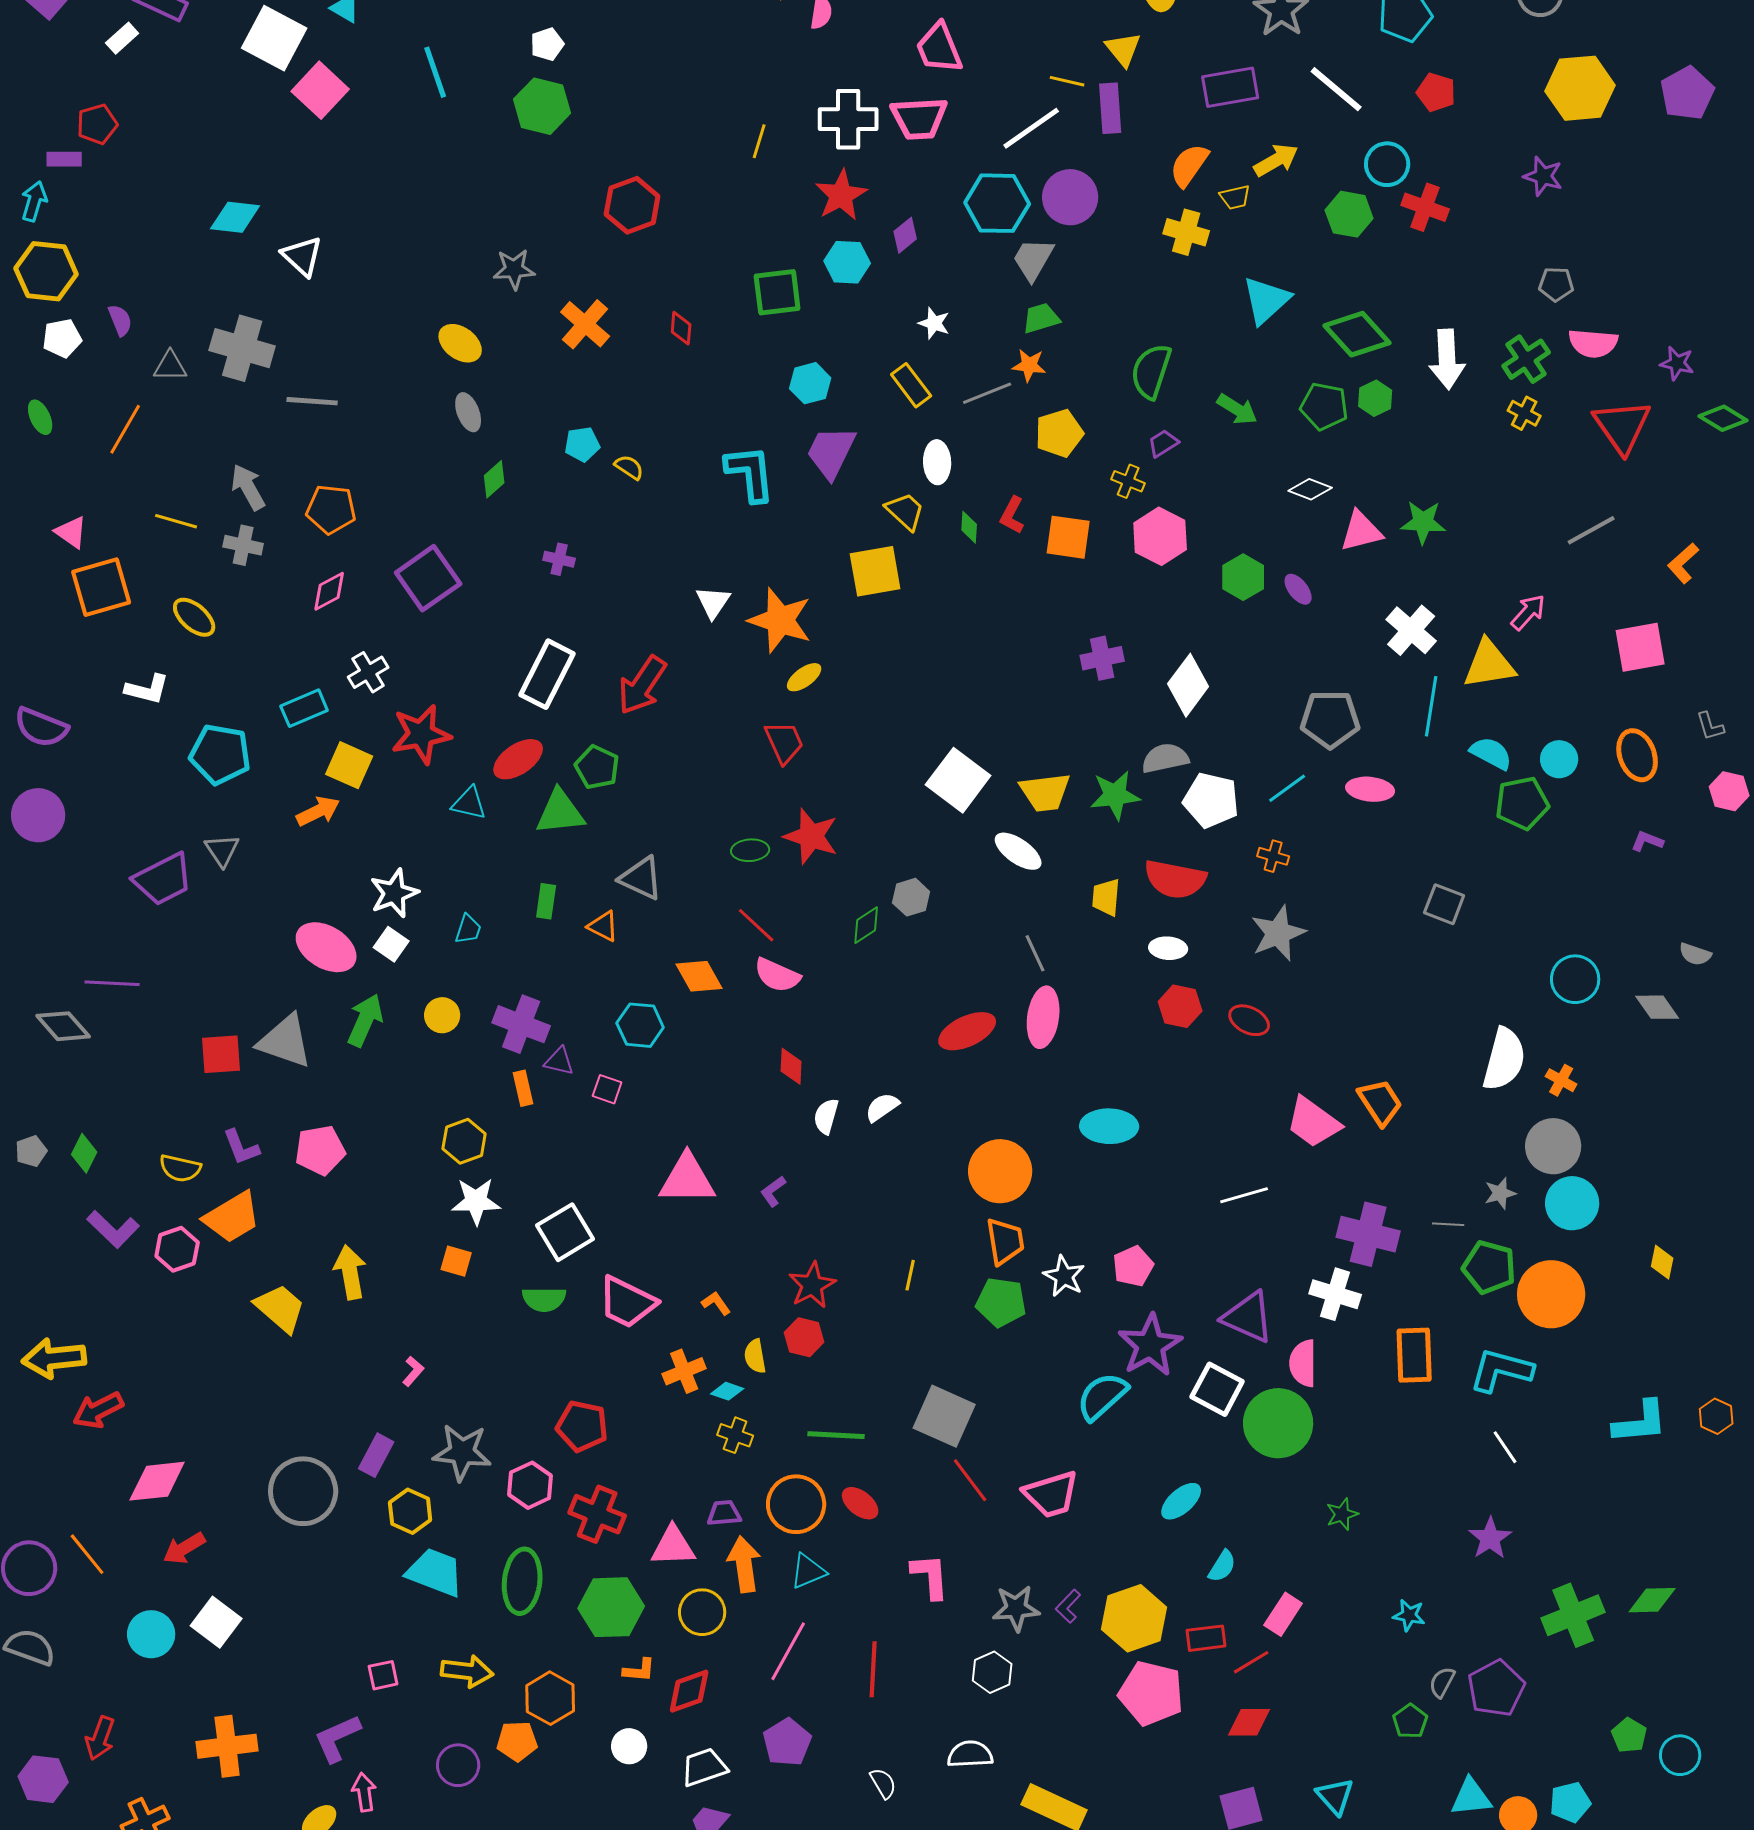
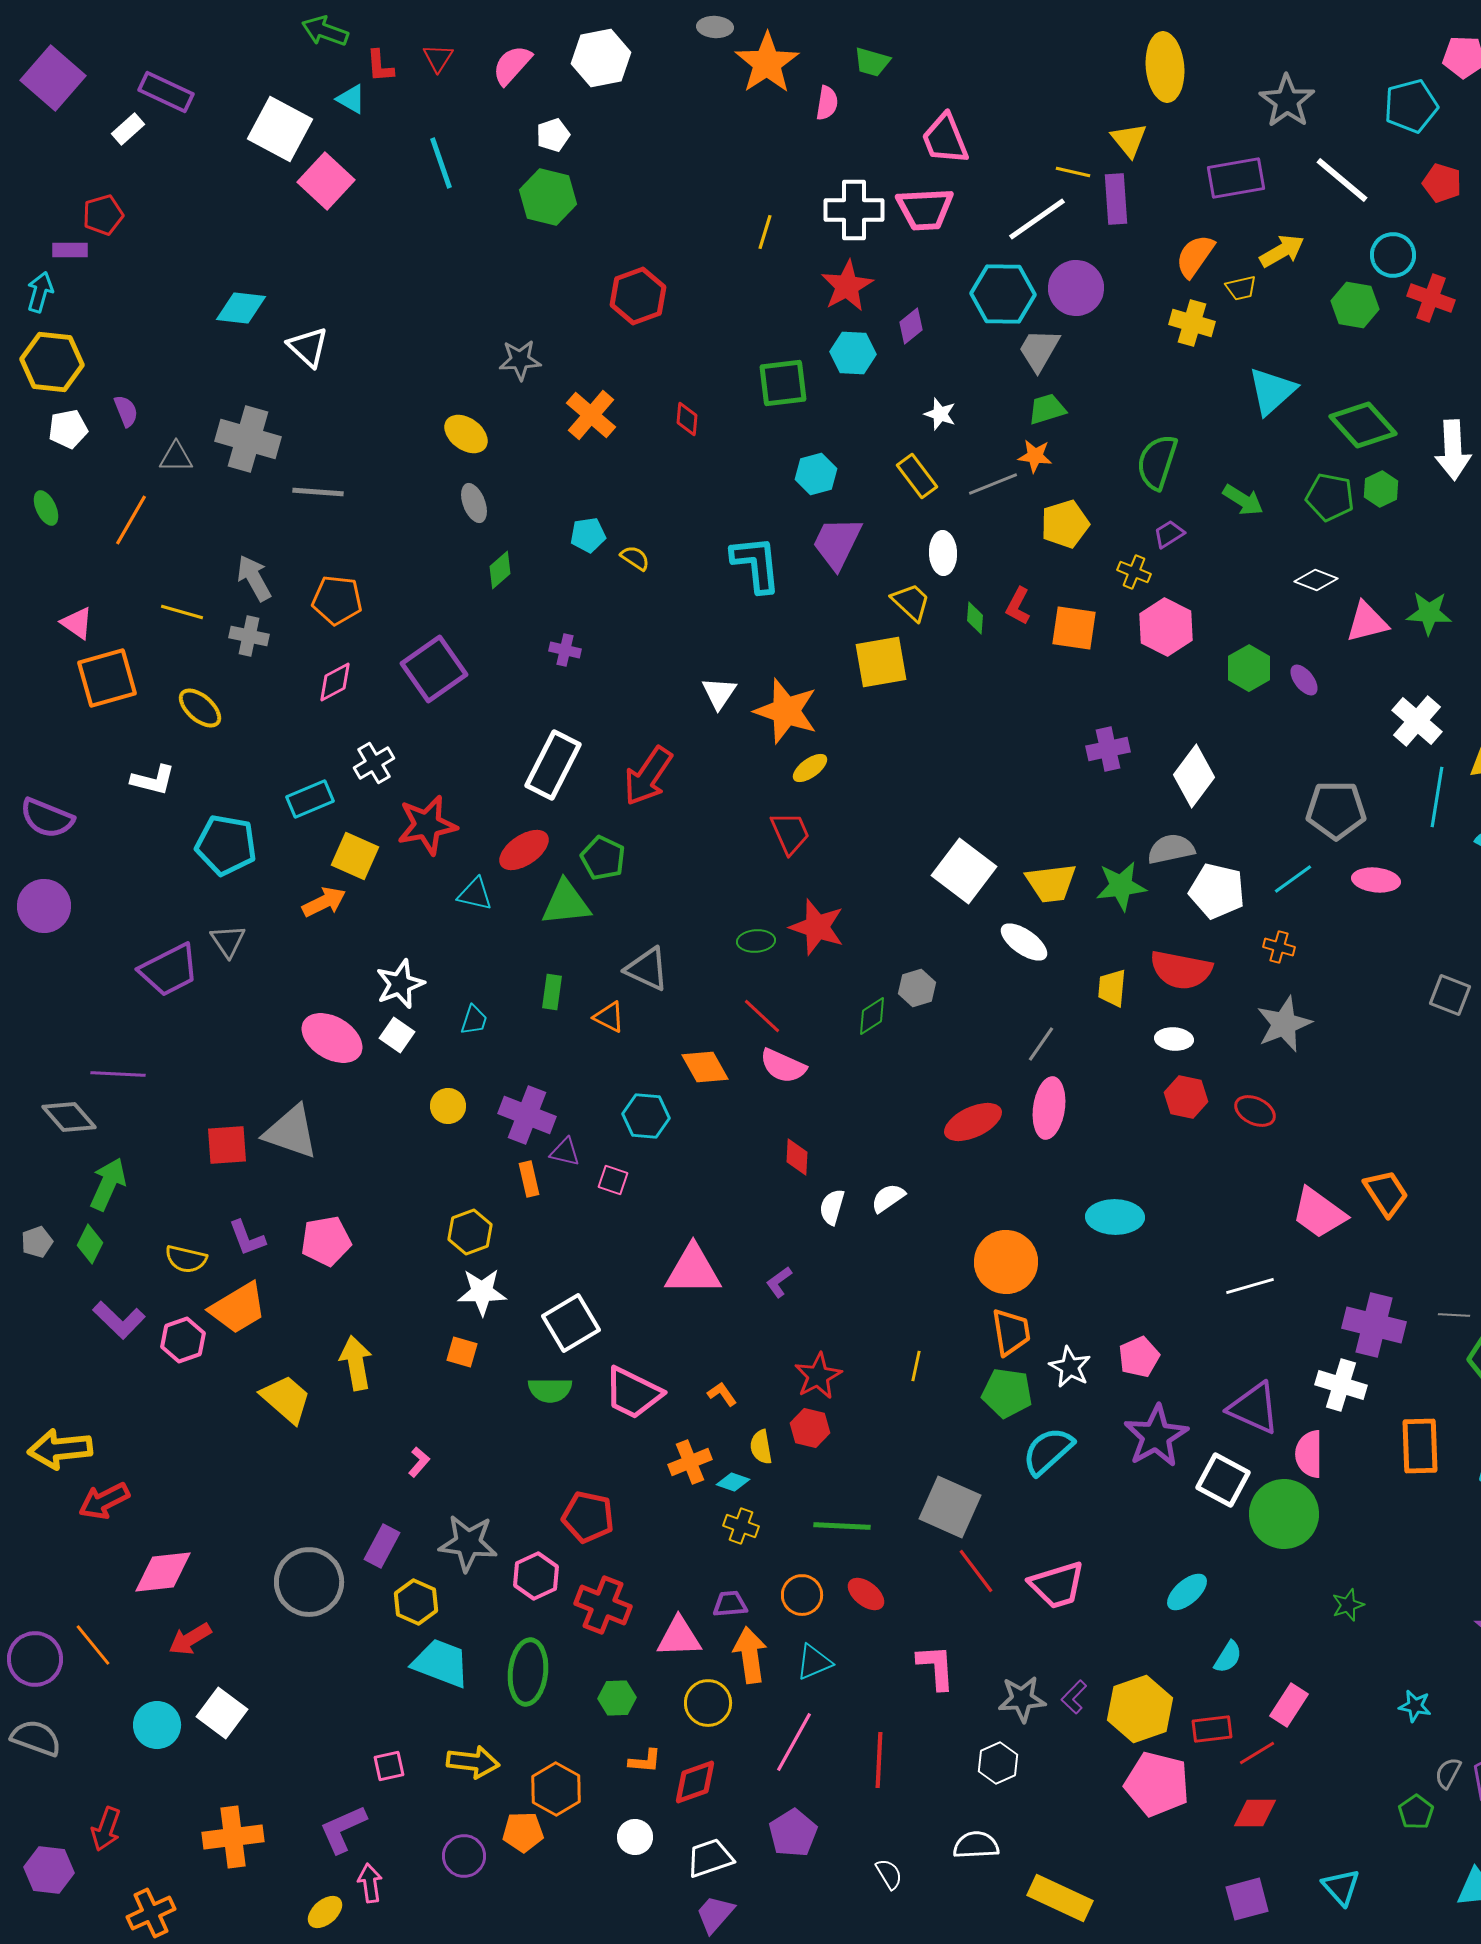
gray line: (1035, 953) -> (1041, 1044), turned 60
green arrow: (365, 1020) -> (108, 1184), moved
cyan semicircle: (1102, 1396) -> (1048, 1451), moved
orange circle: (796, 1504) -> (802, 1595), size x0.7
green hexagon: (611, 1607) -> (617, 1698), size x0.6

